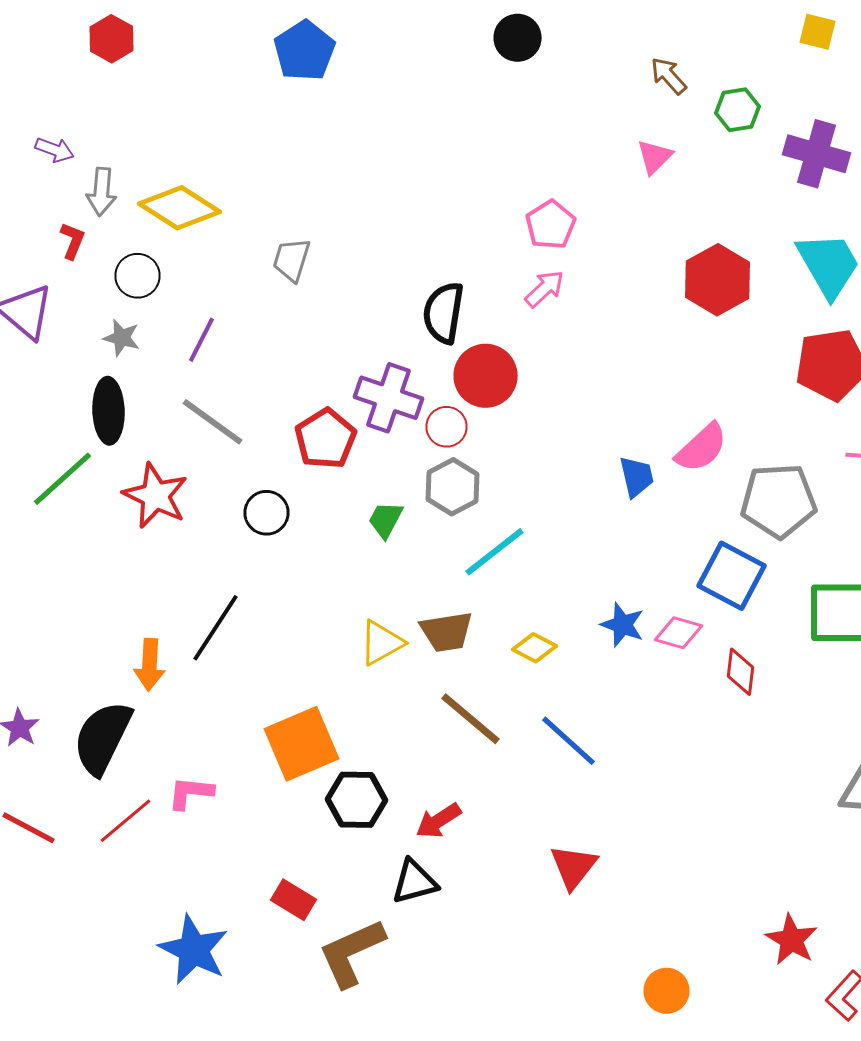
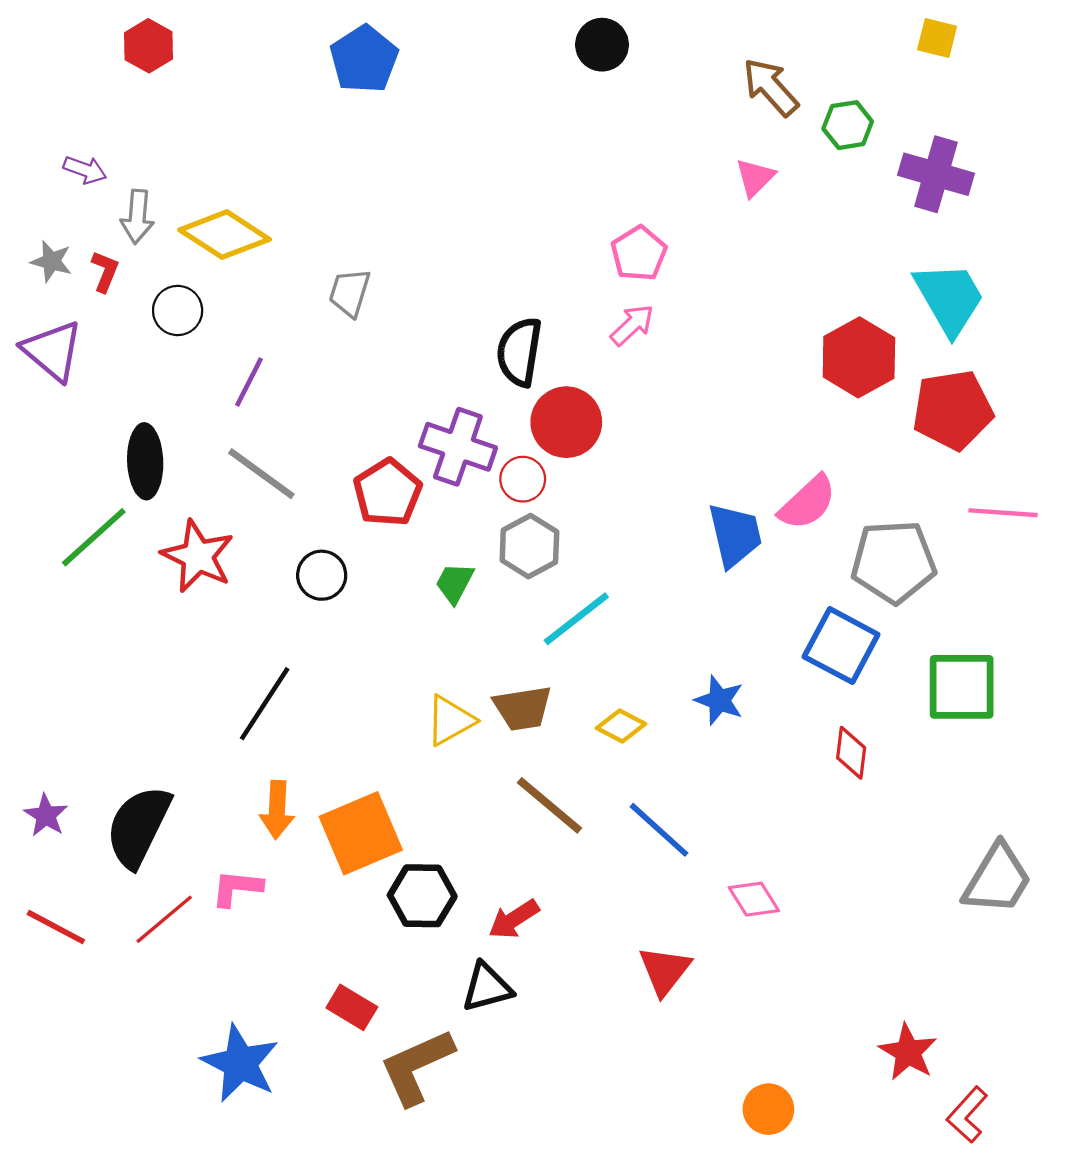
brown arrow: (668, 76) -> (771, 87), size x1.4
red hexagon: (718, 280) -> (859, 357), moved
gray star: (122, 338) -> (51, 261), moved
blue trapezoid: (636, 477) -> (735, 535), size x1.4
pink diamond: (678, 633) -> (754, 899), moved, turned 42
orange arrow: (150, 665) -> (277, 810), moved

